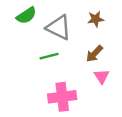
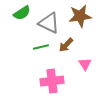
brown star: (96, 19) -> (80, 16), size x1.6
brown arrow: (94, 54) -> (66, 45), moved

